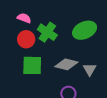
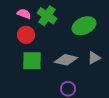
green cross: (47, 32) -> (47, 16), moved
gray triangle: (90, 69) -> (94, 58), moved, turned 32

